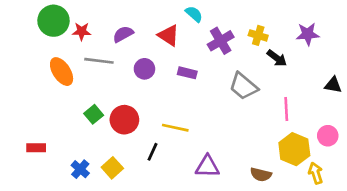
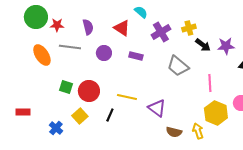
purple semicircle: (123, 34) -> (88, 27), turned 105
purple star: (308, 34) -> (226, 46), moved
yellow cross: (258, 35) -> (189, 28), turned -32
green square: (94, 114) -> (66, 87), turned -32
purple triangle: (207, 166) -> (157, 108), moved, turned 36
yellow square: (112, 168) -> (80, 116), moved
yellow arrow: (316, 173) -> (198, 131), moved
brown semicircle: (261, 175) -> (174, 132), moved

